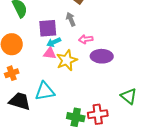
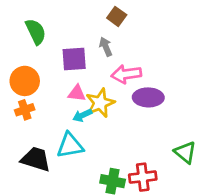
pink arrow: (86, 39) -> (126, 74), size x1.5
cyan arrow: (54, 42) -> (82, 115), moved
orange cross: (12, 73) -> (25, 110), moved

